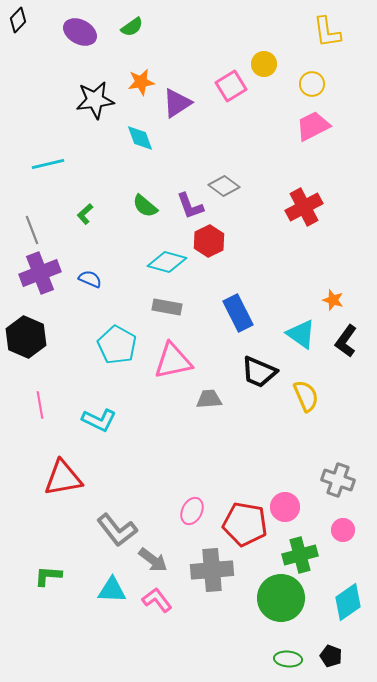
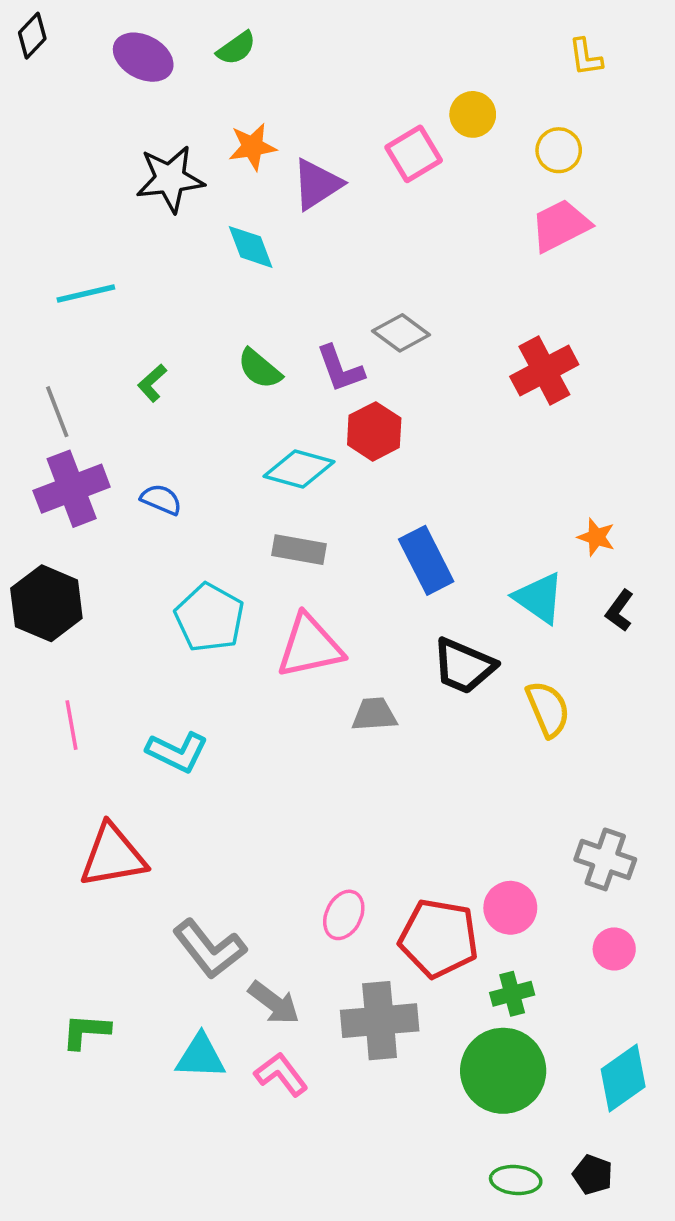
yellow L-shape: (327, 32) -> (586, 57), size x0.7
black L-shape: (346, 341) -> (620, 610), size x0.7
green cross: (300, 555) -> (512, 994), moved, size x0.7

